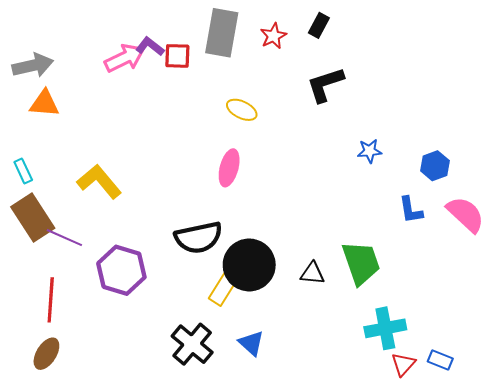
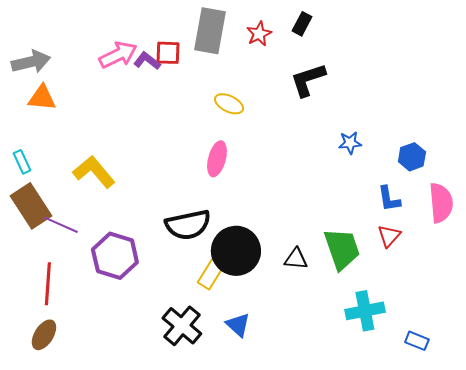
purple L-shape: (150, 46) -> (147, 61), moved
pink semicircle: (466, 214) -> (441, 203), turned 42
red triangle: (403, 364) -> (389, 236), moved

